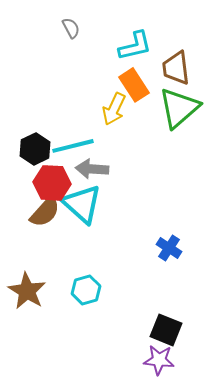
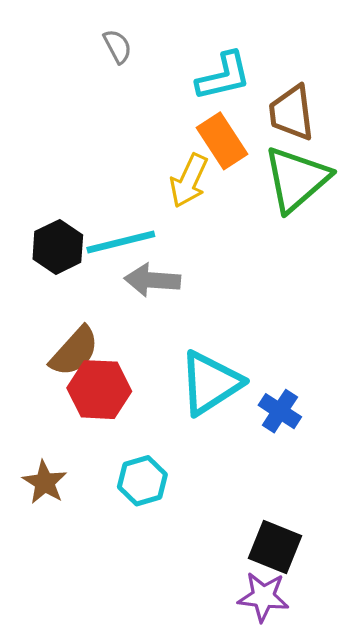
red hexagon: (52, 183) -> (99, 390), moved
cyan triangle: (82, 204) -> (210, 383), moved, turned 45
brown star: (27, 291) -> (45, 482), size x0.7

